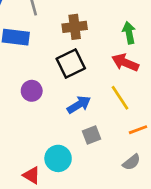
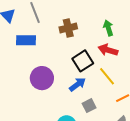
black square: (71, 63) -> (83, 61), moved
purple circle: (32, 91) -> (42, 78), size x1.5

